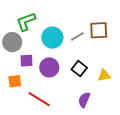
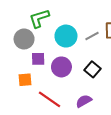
purple semicircle: (84, 100) -> (84, 101), moved, turned 35

